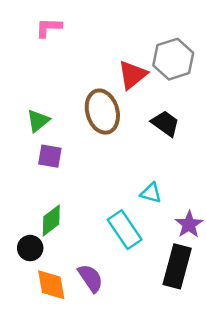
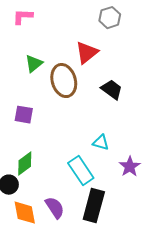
gray hexagon: (173, 59) -> (110, 18), moved, size x0.7
green triangle: (38, 121) -> (34, 64), moved
black rectangle: (177, 266) -> (94, 206), moved

